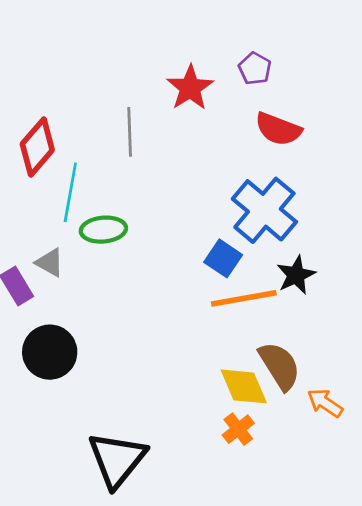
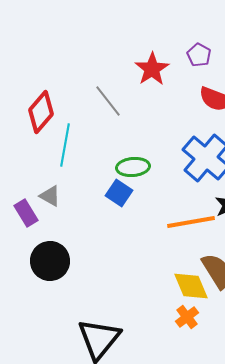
gray line: (130, 132) -> (108, 101), turned -36
green ellipse: (103, 230) -> (133, 167), moved
blue square: (223, 258) -> (119, 193), moved

